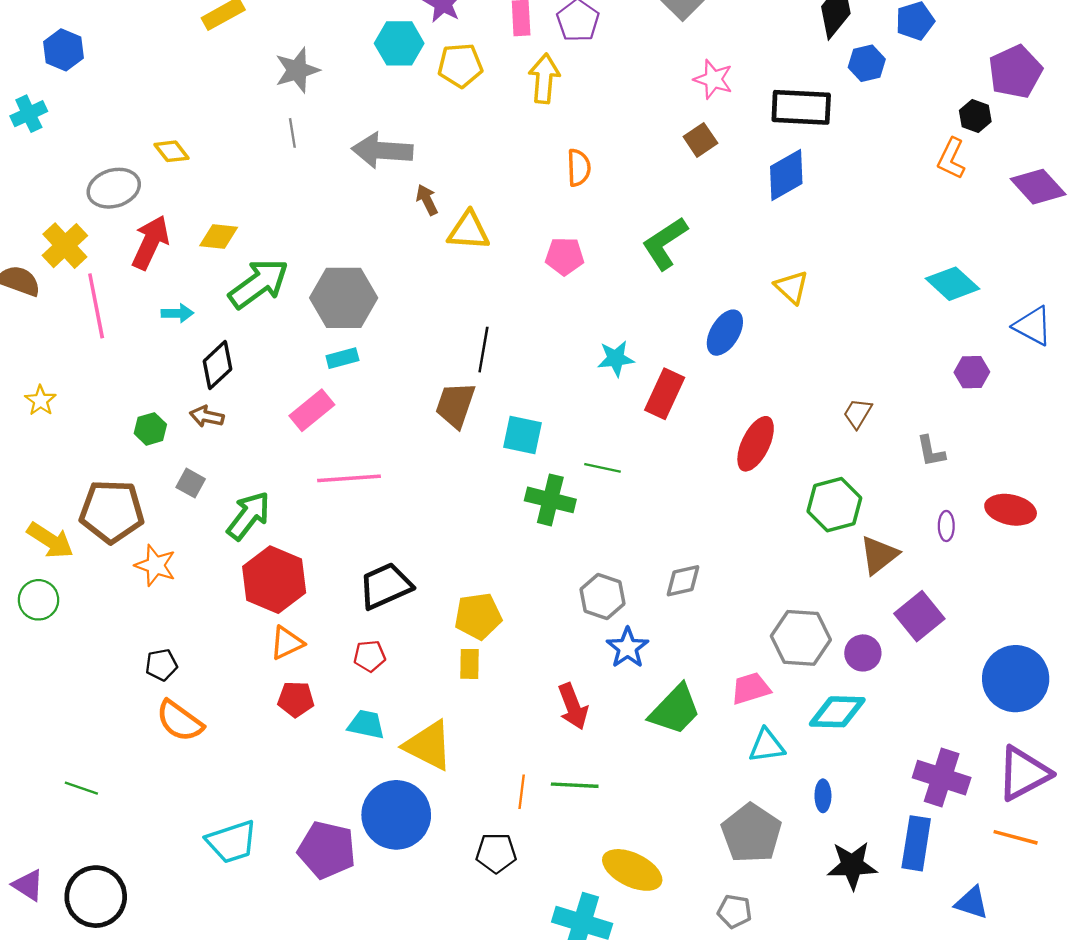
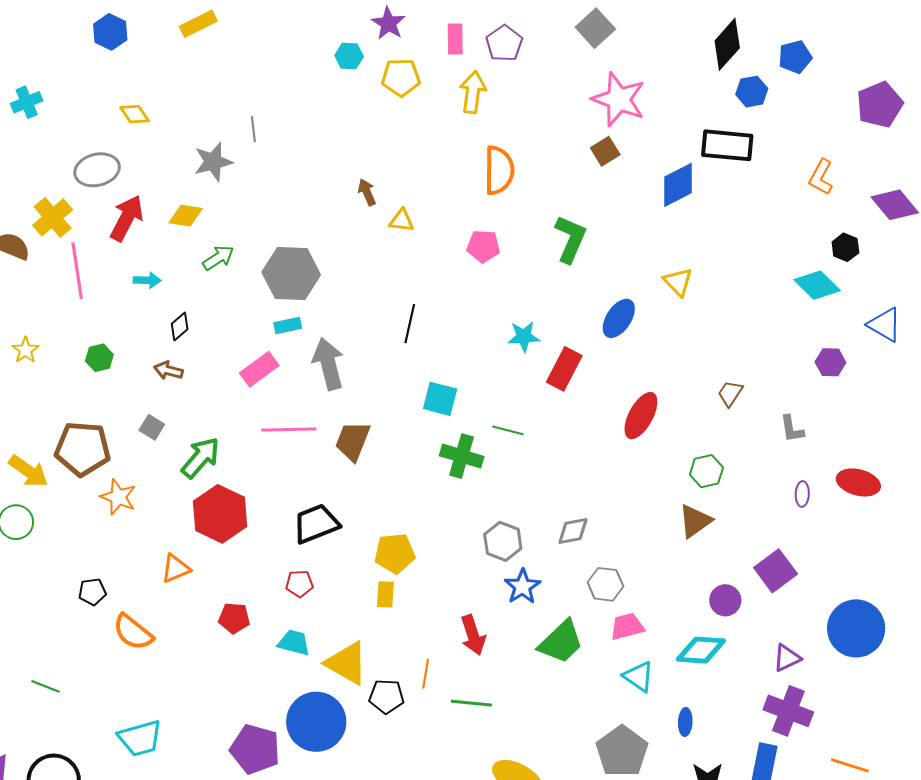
cyan hexagon: (399, 43) -> (349, 56), size x0.7
blue hexagon: (64, 50) -> (110, 32), moved
gray star: (297, 70) -> (213, 162), moved
pink star: (713, 79) -> (619, 99), size x1.6
black rectangle: (801, 107) -> (727, 145), moved
black hexagon: (975, 116) -> (845, 247), moved
yellow diamond: (171, 151) -> (135, 114), moved
gray arrow: (382, 151) -> (328, 364), moved, turned 69
orange semicircle: (579, 168) -> (499, 170), size x1.5
yellow triangle: (469, 231) -> (402, 220), size x0.7
green L-shape: (665, 243) -> (570, 239), turned 144
green arrow: (259, 284) -> (218, 258), size x0.6
black diamond: (218, 365) -> (180, 327), size x0.7
brown trapezoid: (455, 405) -> (353, 441), moved
green hexagon: (150, 429) -> (99, 358), moved
green hexagon: (834, 505) -> (706, 471), size x0.7
brown triangle: (879, 555) -> (695, 521), moved
gray hexagon: (801, 638) -> (605, 584), moved, size x0.7
orange triangle: (287, 643) -> (176, 569), moved
black pentagon: (161, 665) -> (92, 592), moved
cyan triangle: (767, 746) -> (639, 677), turned 40
purple triangle: (1024, 773) -> (787, 658), moved, size x0.6
orange line: (522, 792) -> (426, 674), moved
cyan trapezoid: (232, 842) -> (140, 738), moved
black pentagon: (496, 853) -> (386, 696), moved

